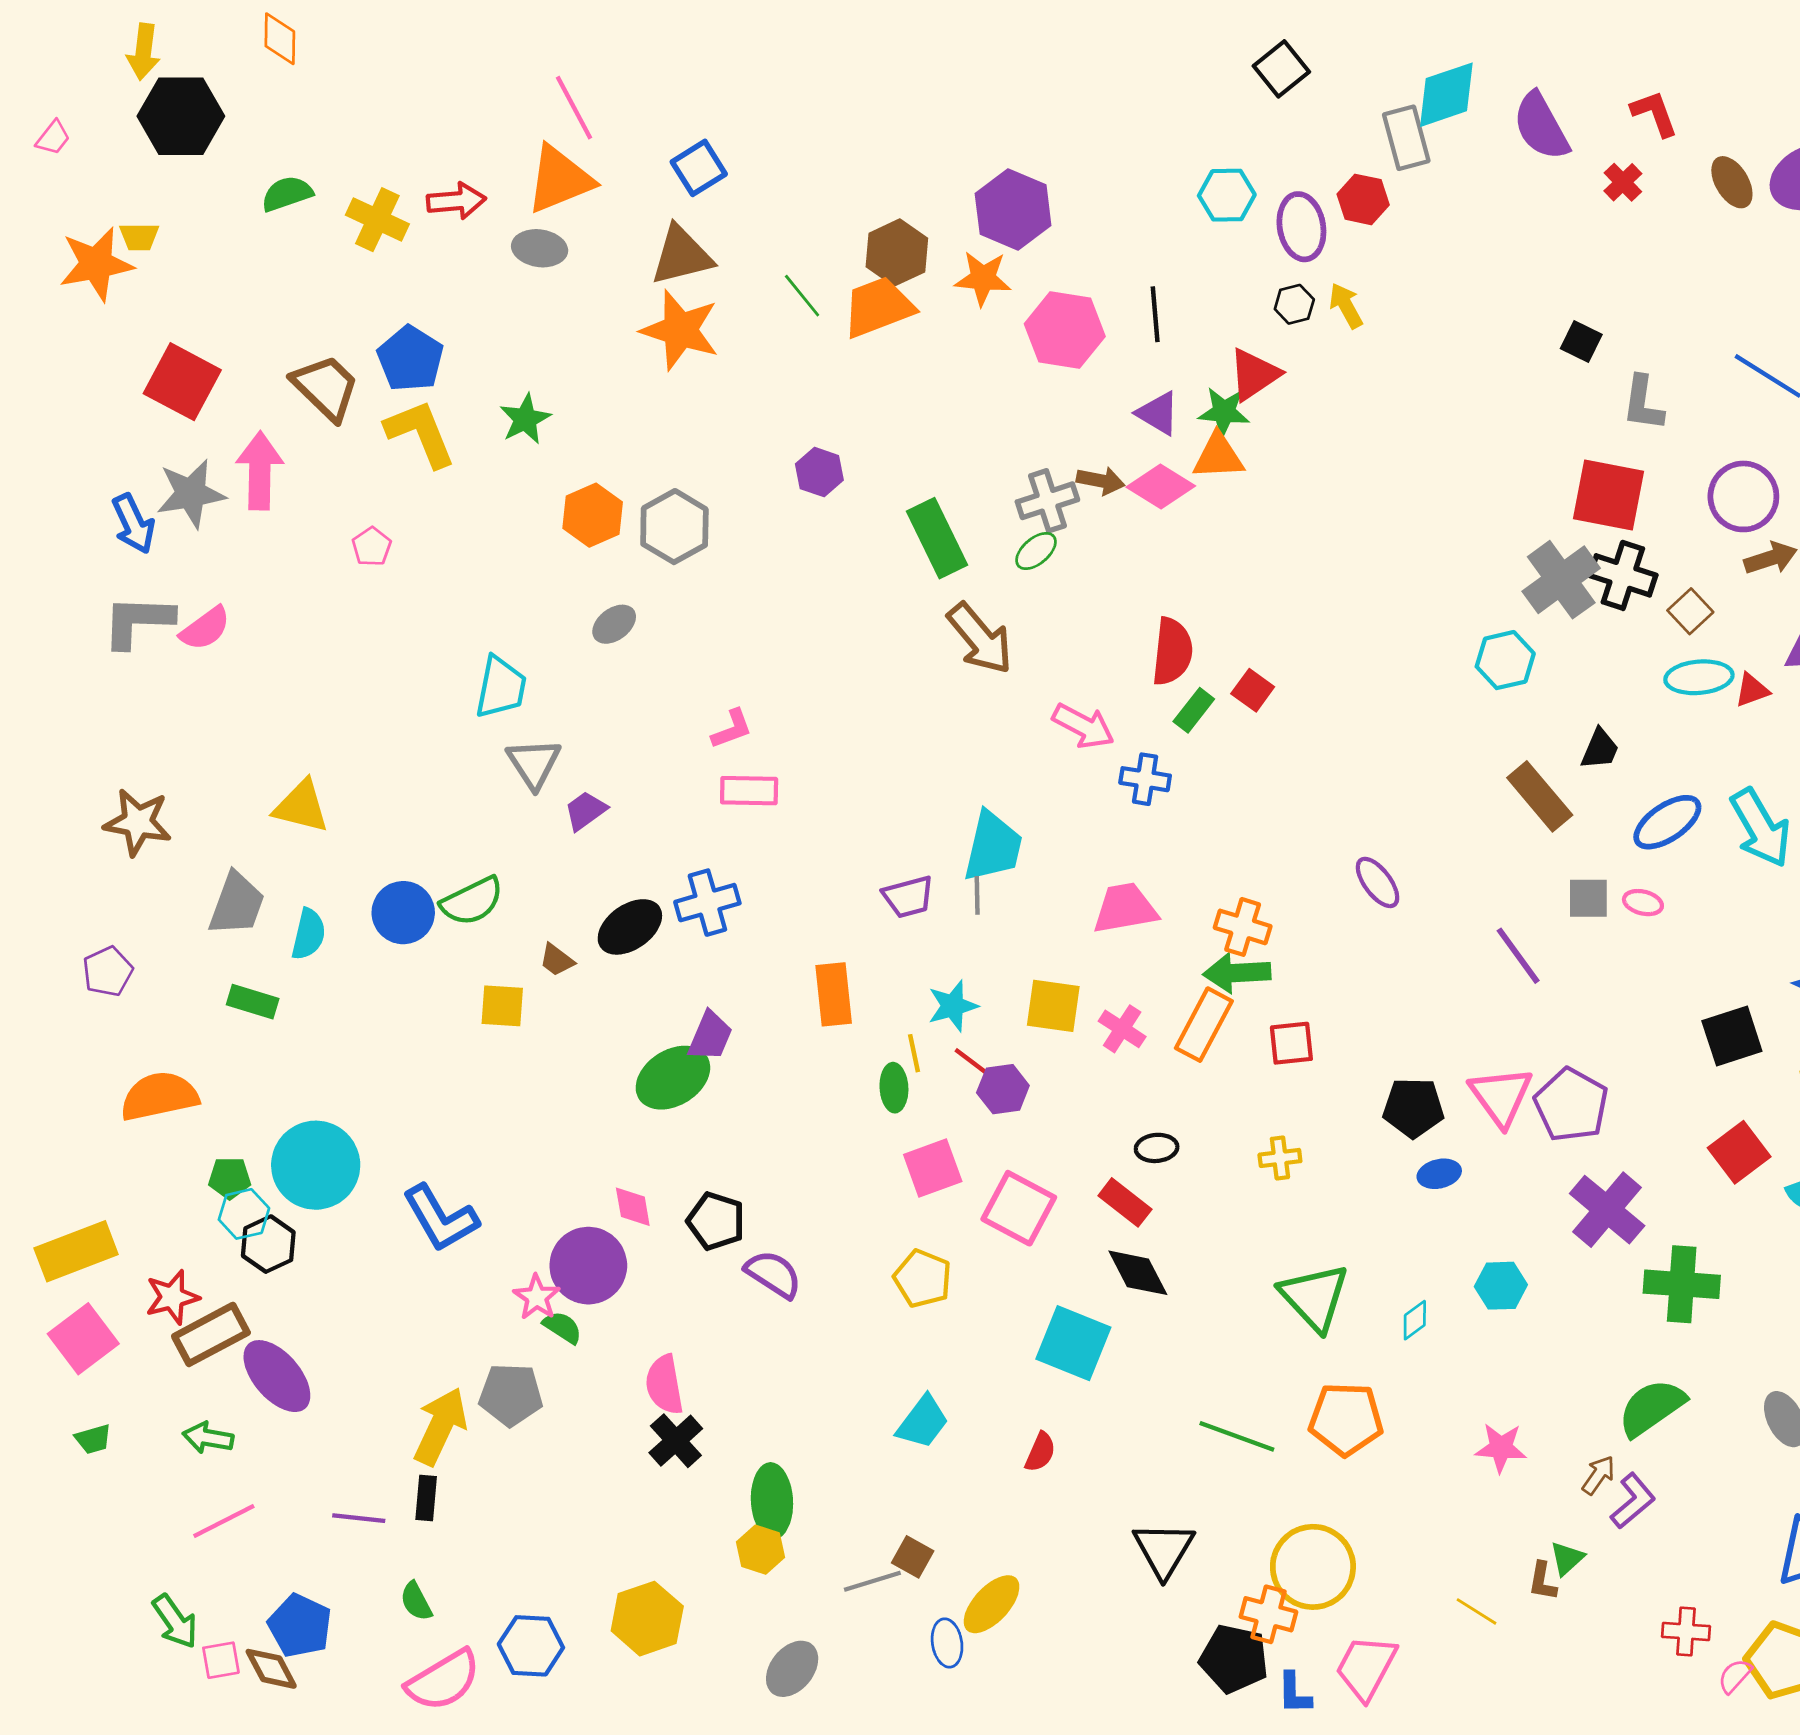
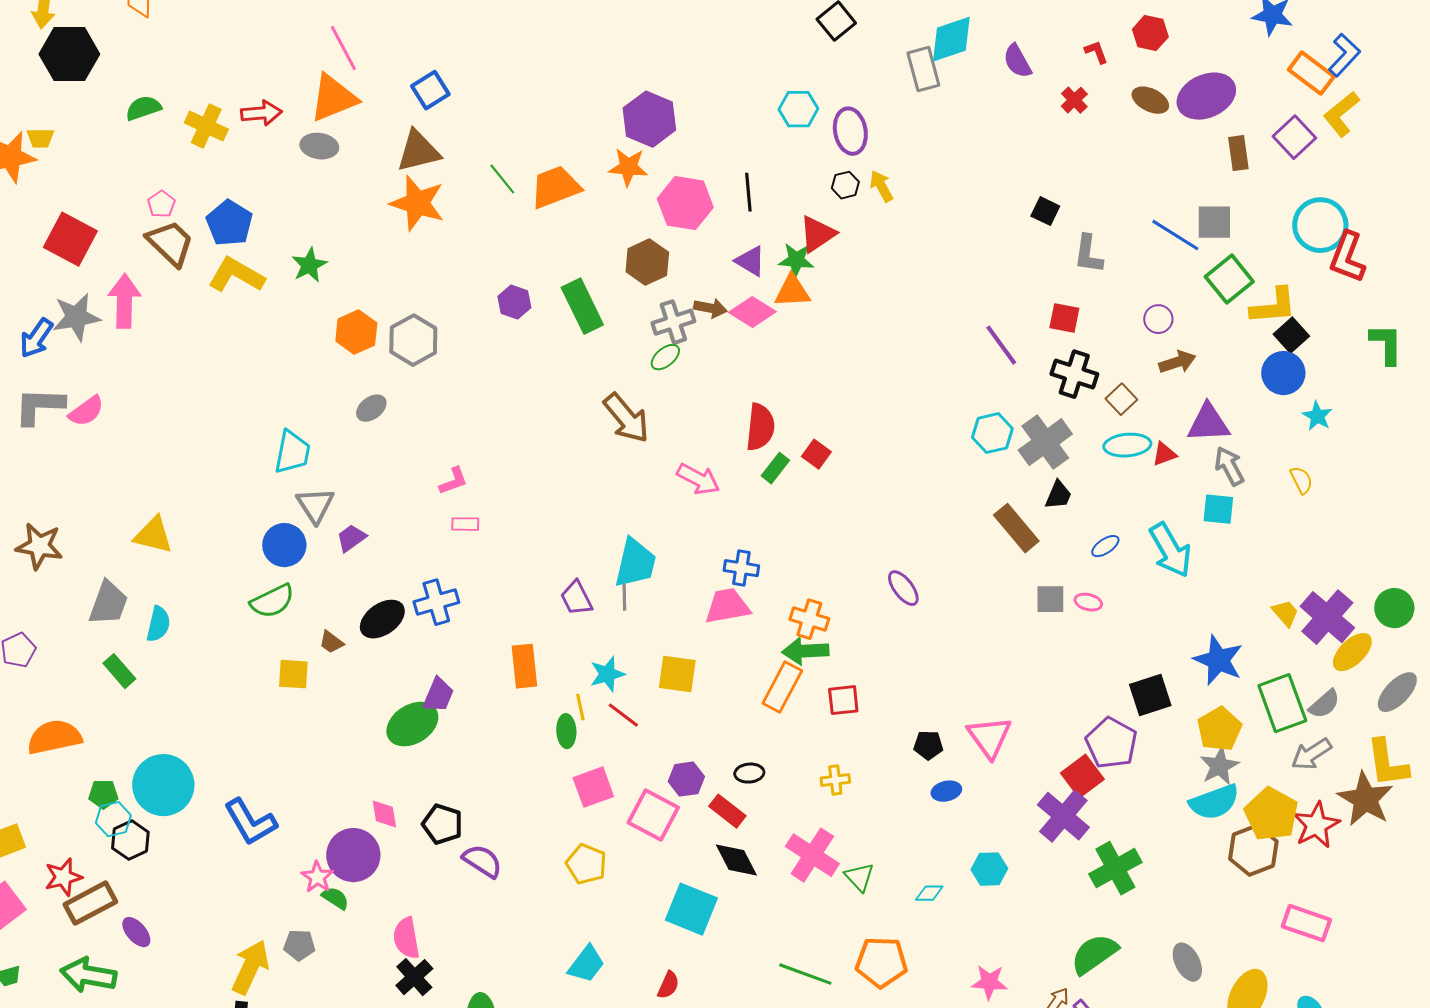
red L-shape: (1654, 113) -> (1096, 52), size x0.7
purple semicircle: (1541, 126) -> (1017, 61), size x0.7
brown ellipse: (1732, 182) -> (1150, 100), turned -33
red hexagon: (1363, 199) -> (1150, 33), moved
brown hexagon: (897, 253) -> (647, 262), moved
yellow L-shape: (420, 433) -> (236, 275), turned -38
red square: (1609, 495) -> (1064, 318), size x0.6
purple circle: (1743, 496) -> (1158, 319), size x0.6
blue arrow: (133, 524) -> (36, 338), turned 60
green rectangle: (937, 538) -> (582, 306), moved
pink pentagon: (372, 547) -> (161, 204), moved
gray cross: (1561, 580) -> (1045, 442), moved
blue cross: (1145, 779) -> (741, 568), moved
pink rectangle: (749, 791) -> (465, 524), size x0.7
blue ellipse: (1667, 822) -> (1105, 546), size x0.6
purple trapezoid: (908, 897) -> (576, 598), turned 78
blue circle: (403, 913) -> (284, 545), moved
purple line: (1518, 956) -> (1001, 345), moved
green rectangle: (253, 1002) -> (119, 671), turned 32
pink cross: (1122, 1029) -> (812, 855), moved, size x1.6
purple hexagon: (1003, 1089) -> (686, 779), moved
purple pentagon: (1571, 1105) -> (1111, 743), moved
black pentagon: (1413, 1108) -> (928, 745), size x0.7
red square: (1739, 1152) -> (1082, 776), moved
green cross: (1682, 1284) -> (1115, 868), turned -33
green triangle: (1314, 1297) -> (859, 877), size x0.6
cyan diamond: (1415, 1320) -> (929, 893), turned 36
purple ellipse: (277, 1376) -> (136, 932), size x0.6
gray pentagon: (511, 1395) -> (299, 945), size x0.7
green arrow: (208, 1438) -> (88, 975), size x1.6

